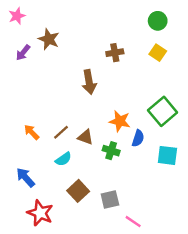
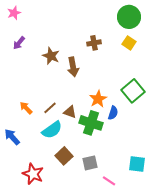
green circle: (158, 21) -> (129, 17), size x1.5
brown star: (49, 39) -> (51, 56), moved
orange star: (120, 121) -> (98, 99), turned 30
green cross: (111, 151) -> (91, 123), size x1.6
cyan square: (167, 155) -> (137, 164), moved
cyan semicircle: (63, 159) -> (52, 130), size x1.5
blue arrow: (25, 177) -> (12, 137), moved

